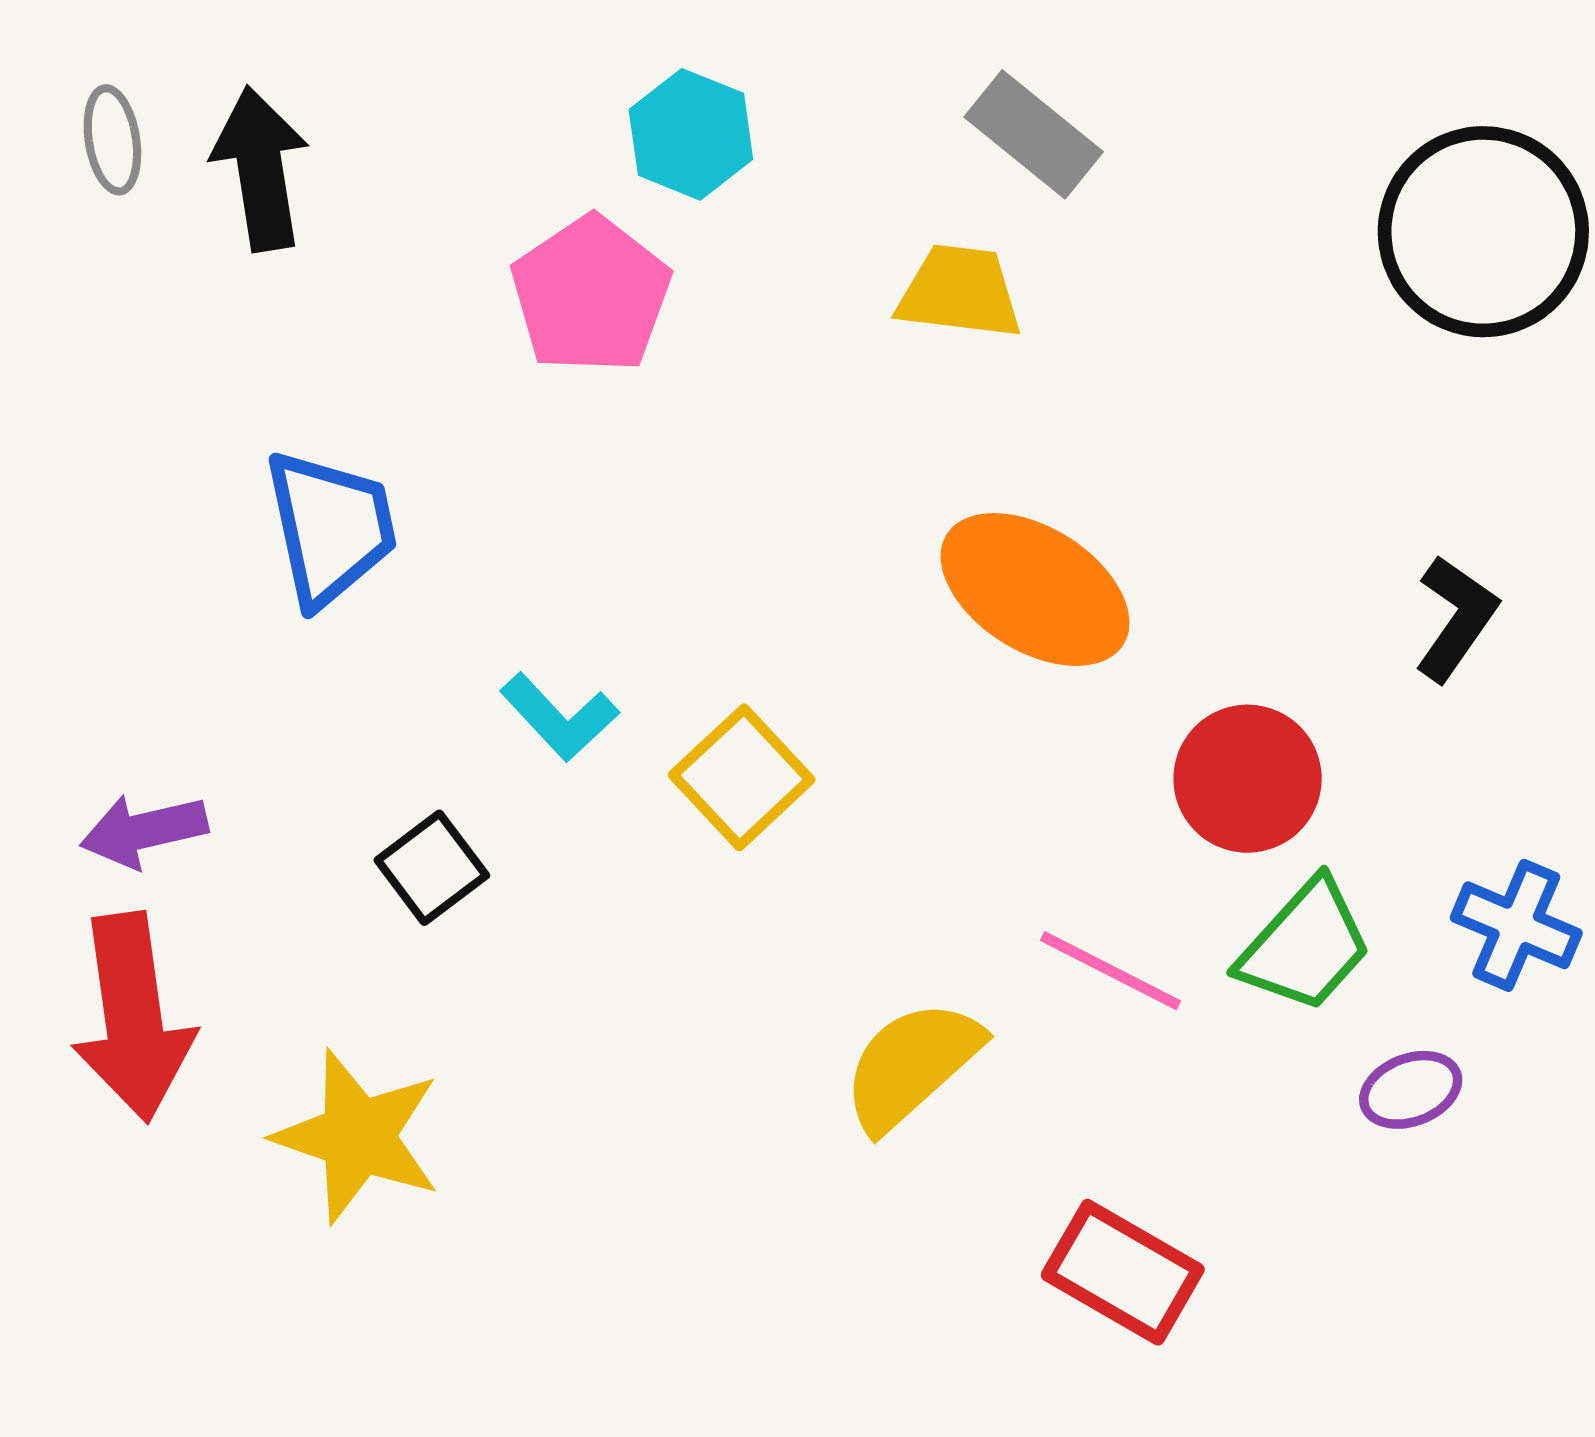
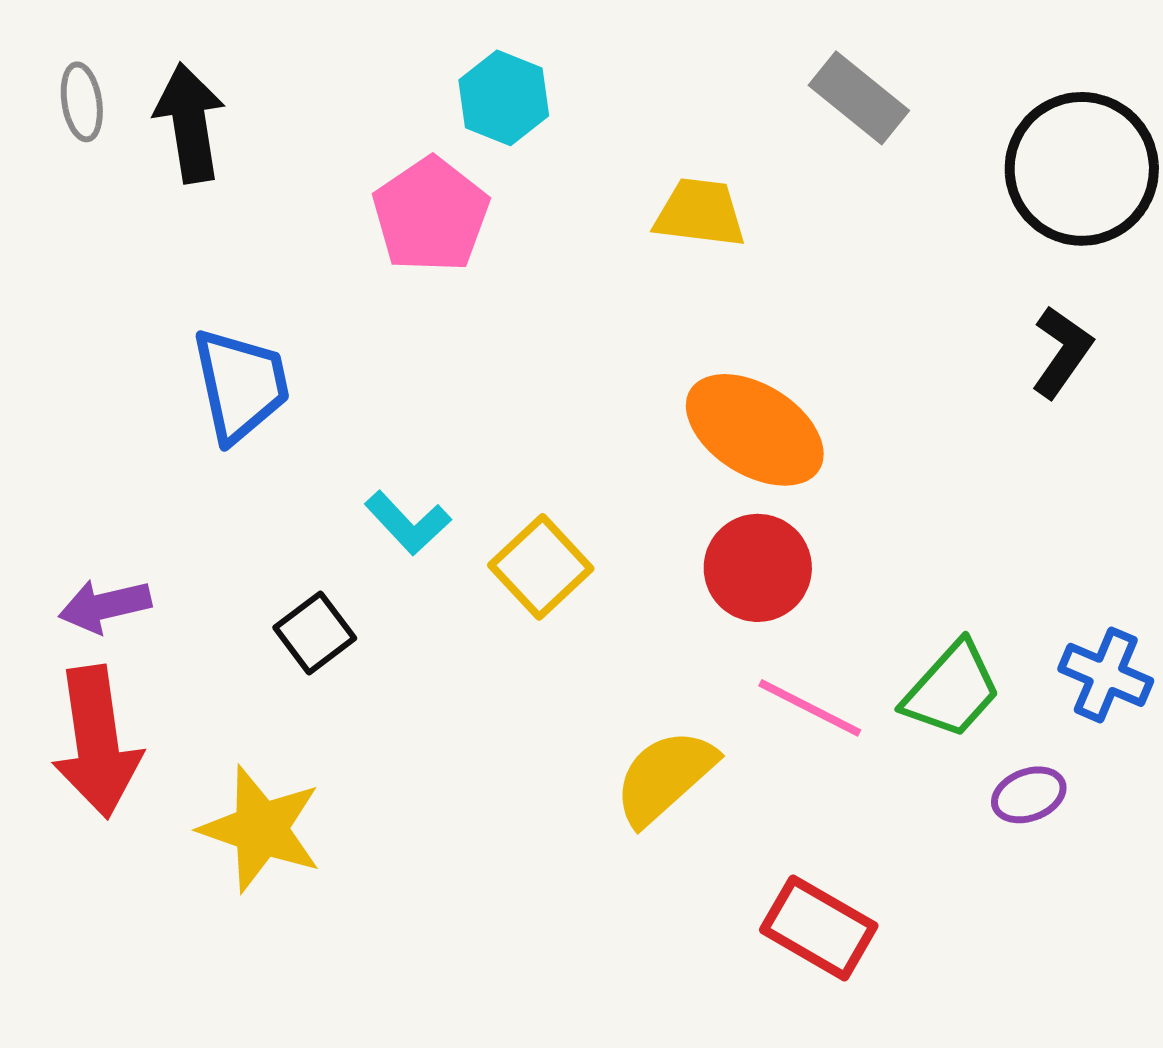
gray rectangle: (1034, 134) -> (859, 98), moved
black L-shape: (1456, 618) -> (1062, 352), moved
red circle: (1248, 779) -> (758, 568), moved

